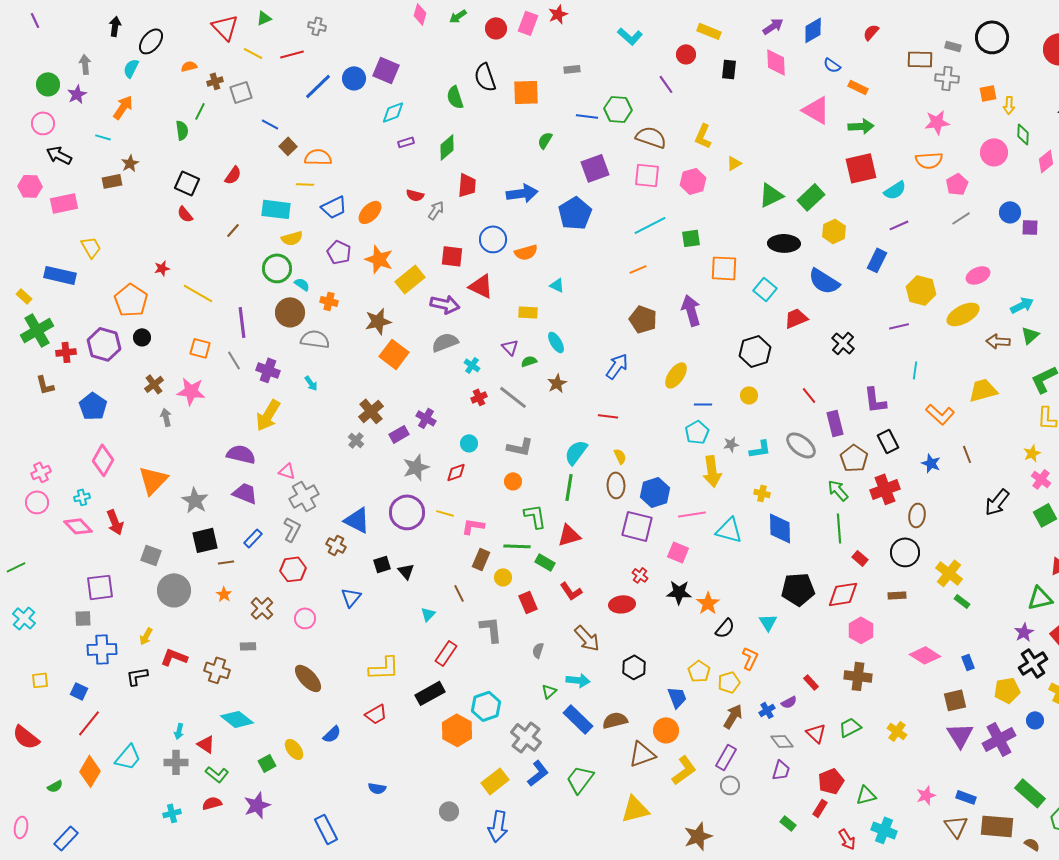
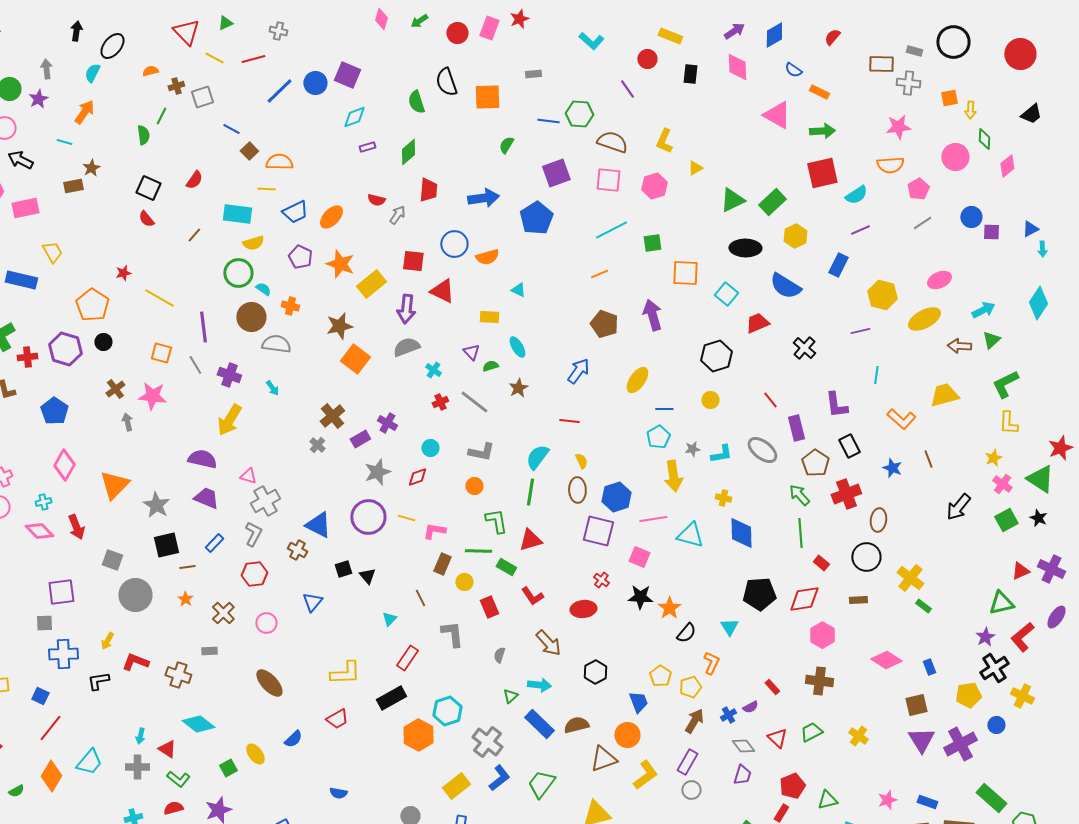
purple arrow: (445, 304) -> (406, 309), turned 84

